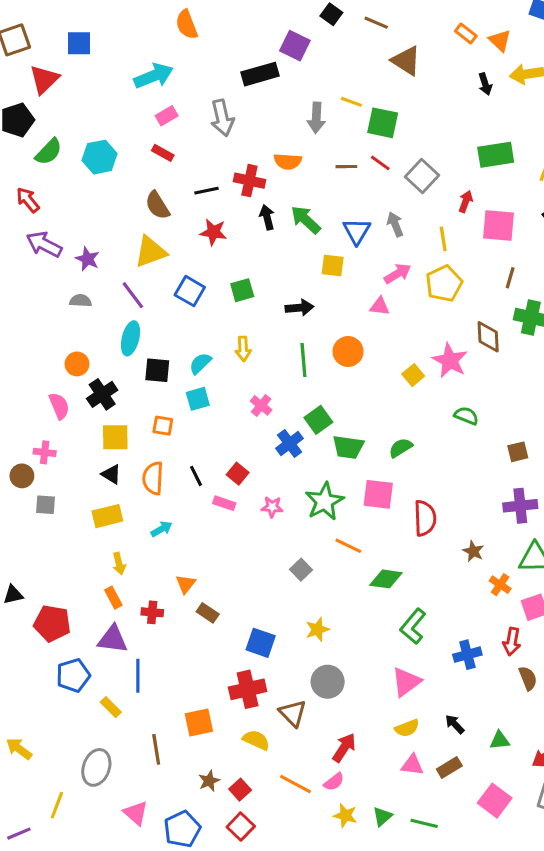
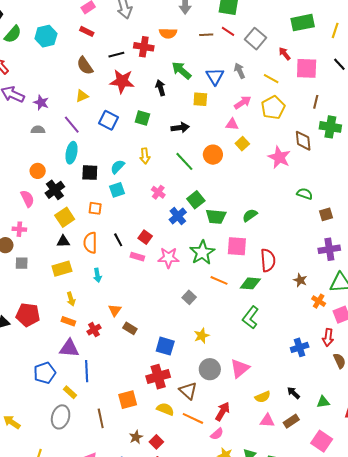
red arrow: (466, 201) -> (285, 54), turned -56
black arrow: (267, 217) -> (161, 88), moved
red star: (213, 232) -> (122, 81), size x1.4
yellow line: (443, 239) -> (271, 79), turned -49
yellow triangle: (151, 252) -> (82, 96), size x0.6
green square: (242, 290) -> (142, 118), turned 35
green line: (303, 360) -> (184, 161), turned -35
yellow square: (413, 375) -> (242, 144), moved
green semicircle: (466, 416) -> (305, 194), moved
yellow square: (115, 437) -> (65, 217), turned -30
black triangle: (111, 474) -> (63, 241), turned -32
pink star: (272, 507) -> (168, 258), size x1.5
cyan arrow: (162, 529) -> (97, 275), turned 112
green diamond: (386, 579) -> (250, 283), moved
orange rectangle: (113, 598) -> (68, 321), turned -40
red cross: (152, 612) -> (94, 330), turned -32
red pentagon: (52, 623) -> (28, 315), moved
green L-shape: (413, 626) -> (251, 317), moved
pink triangle: (406, 682) -> (240, 368), moved
gray ellipse: (96, 767) -> (61, 417), moved
orange line: (295, 784) -> (193, 418), moved

